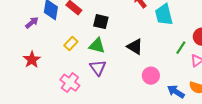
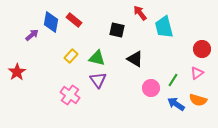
black square: (101, 22) -> (117, 30), moved
green line: (181, 48) -> (173, 80), moved
red star: (32, 60) -> (17, 72), moved

